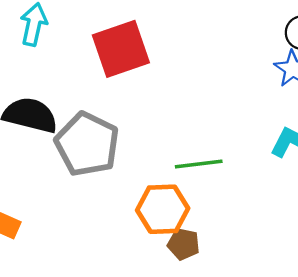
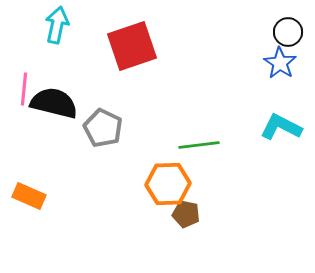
gray pentagon: (87, 144) -> (103, 128), size x0.7

